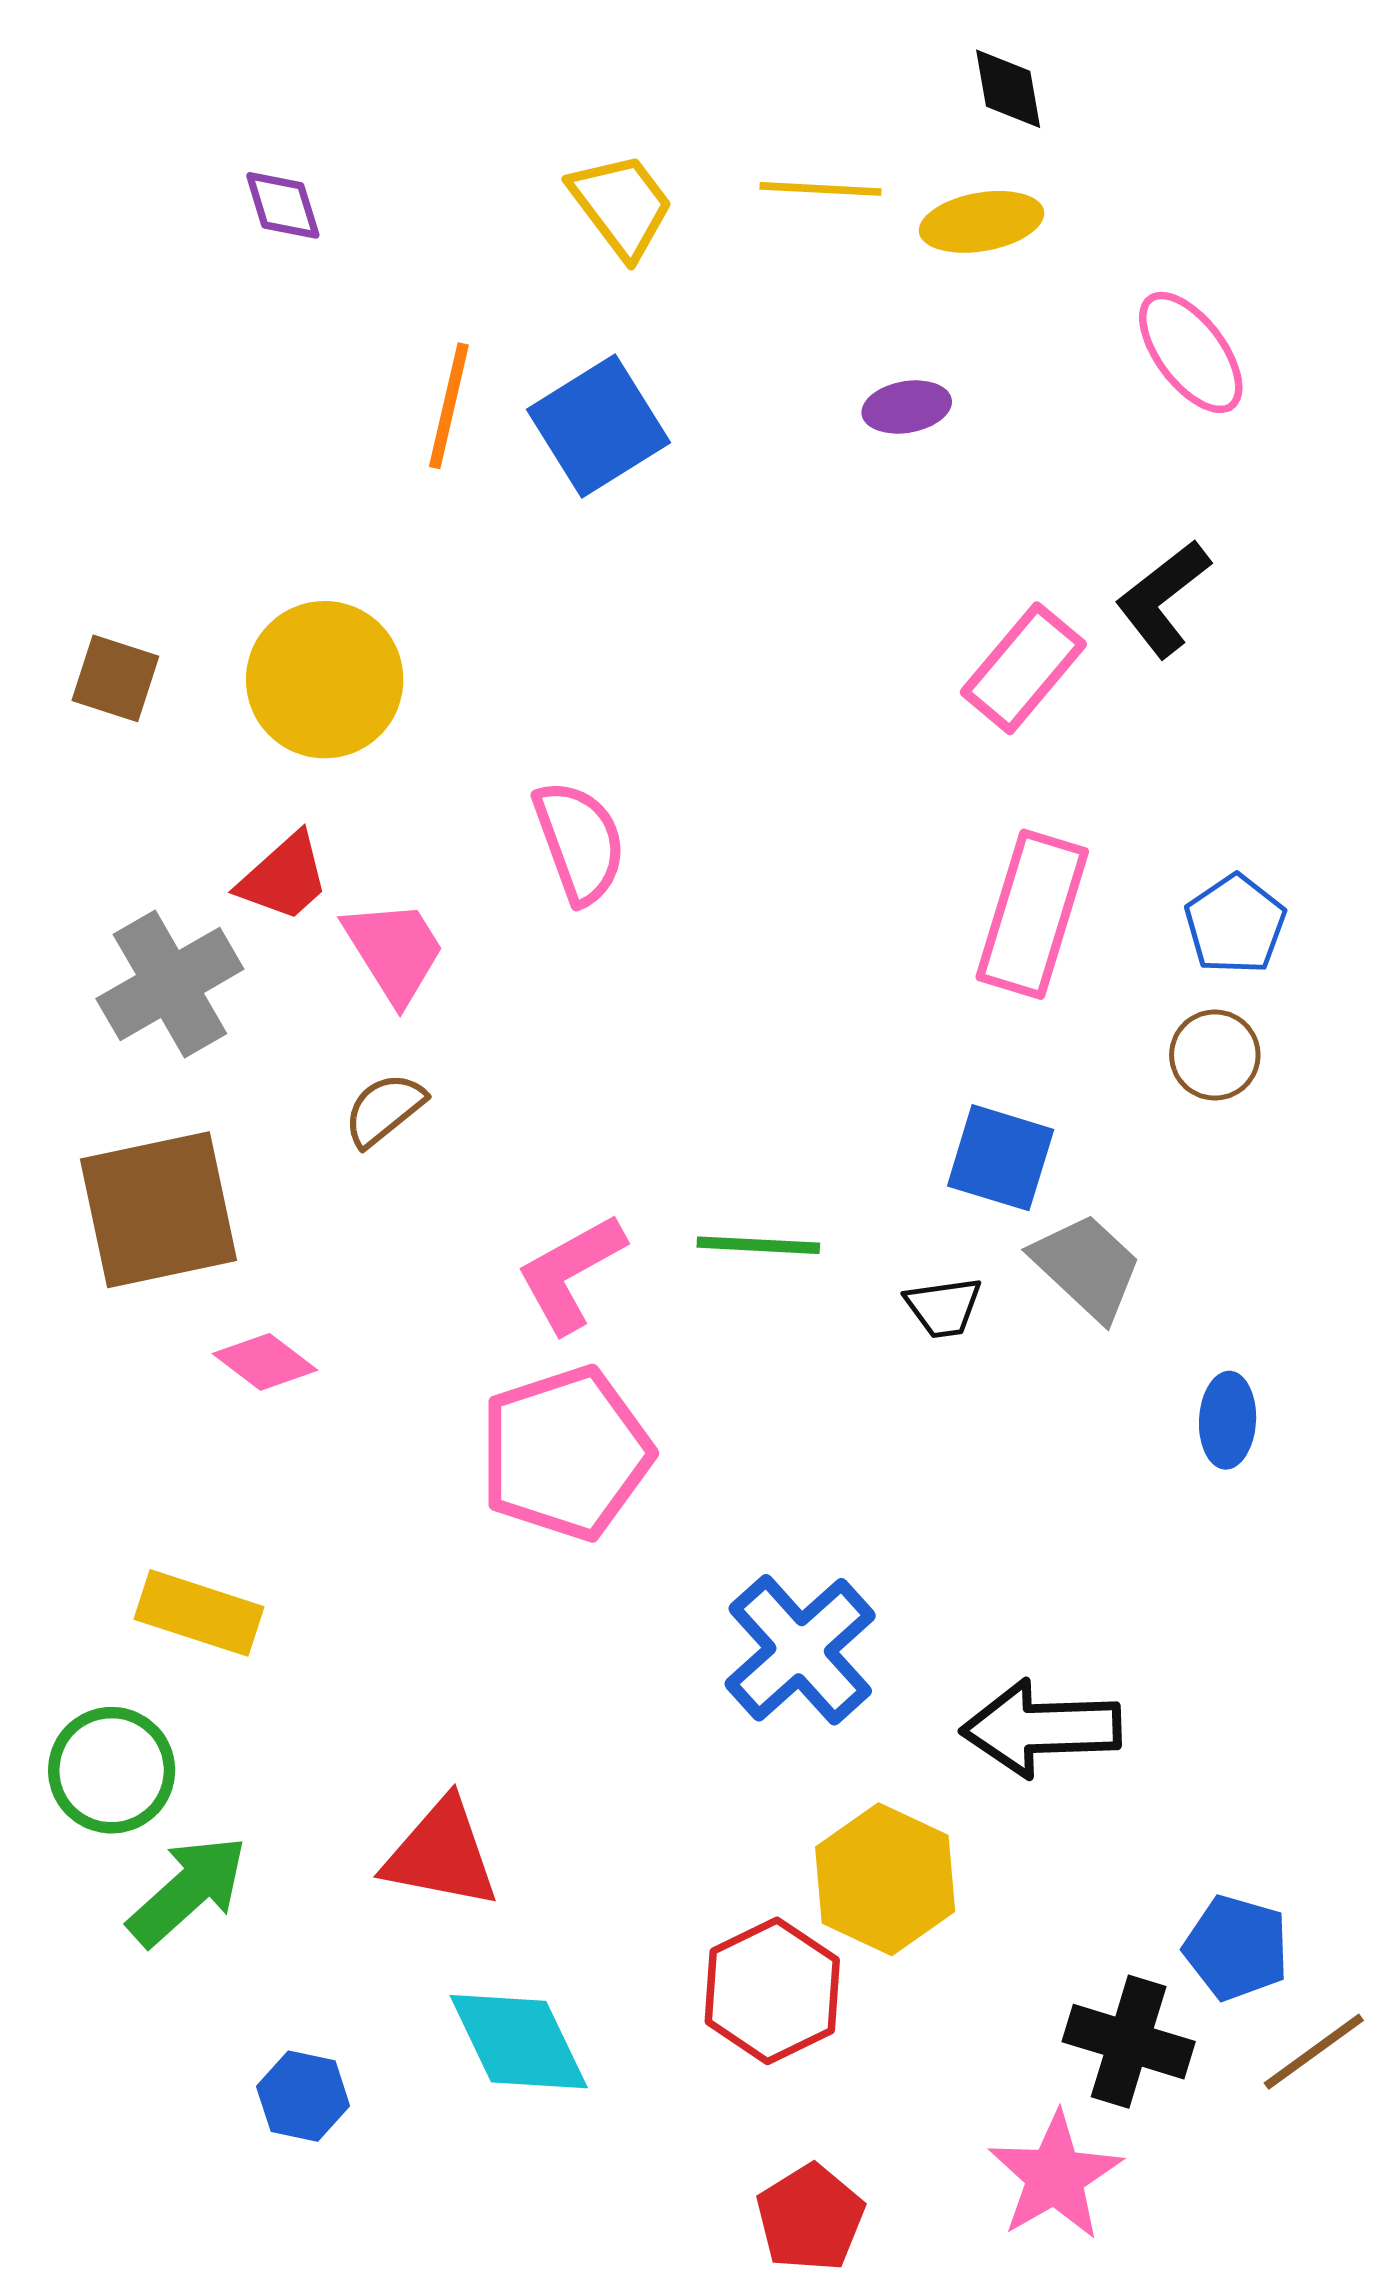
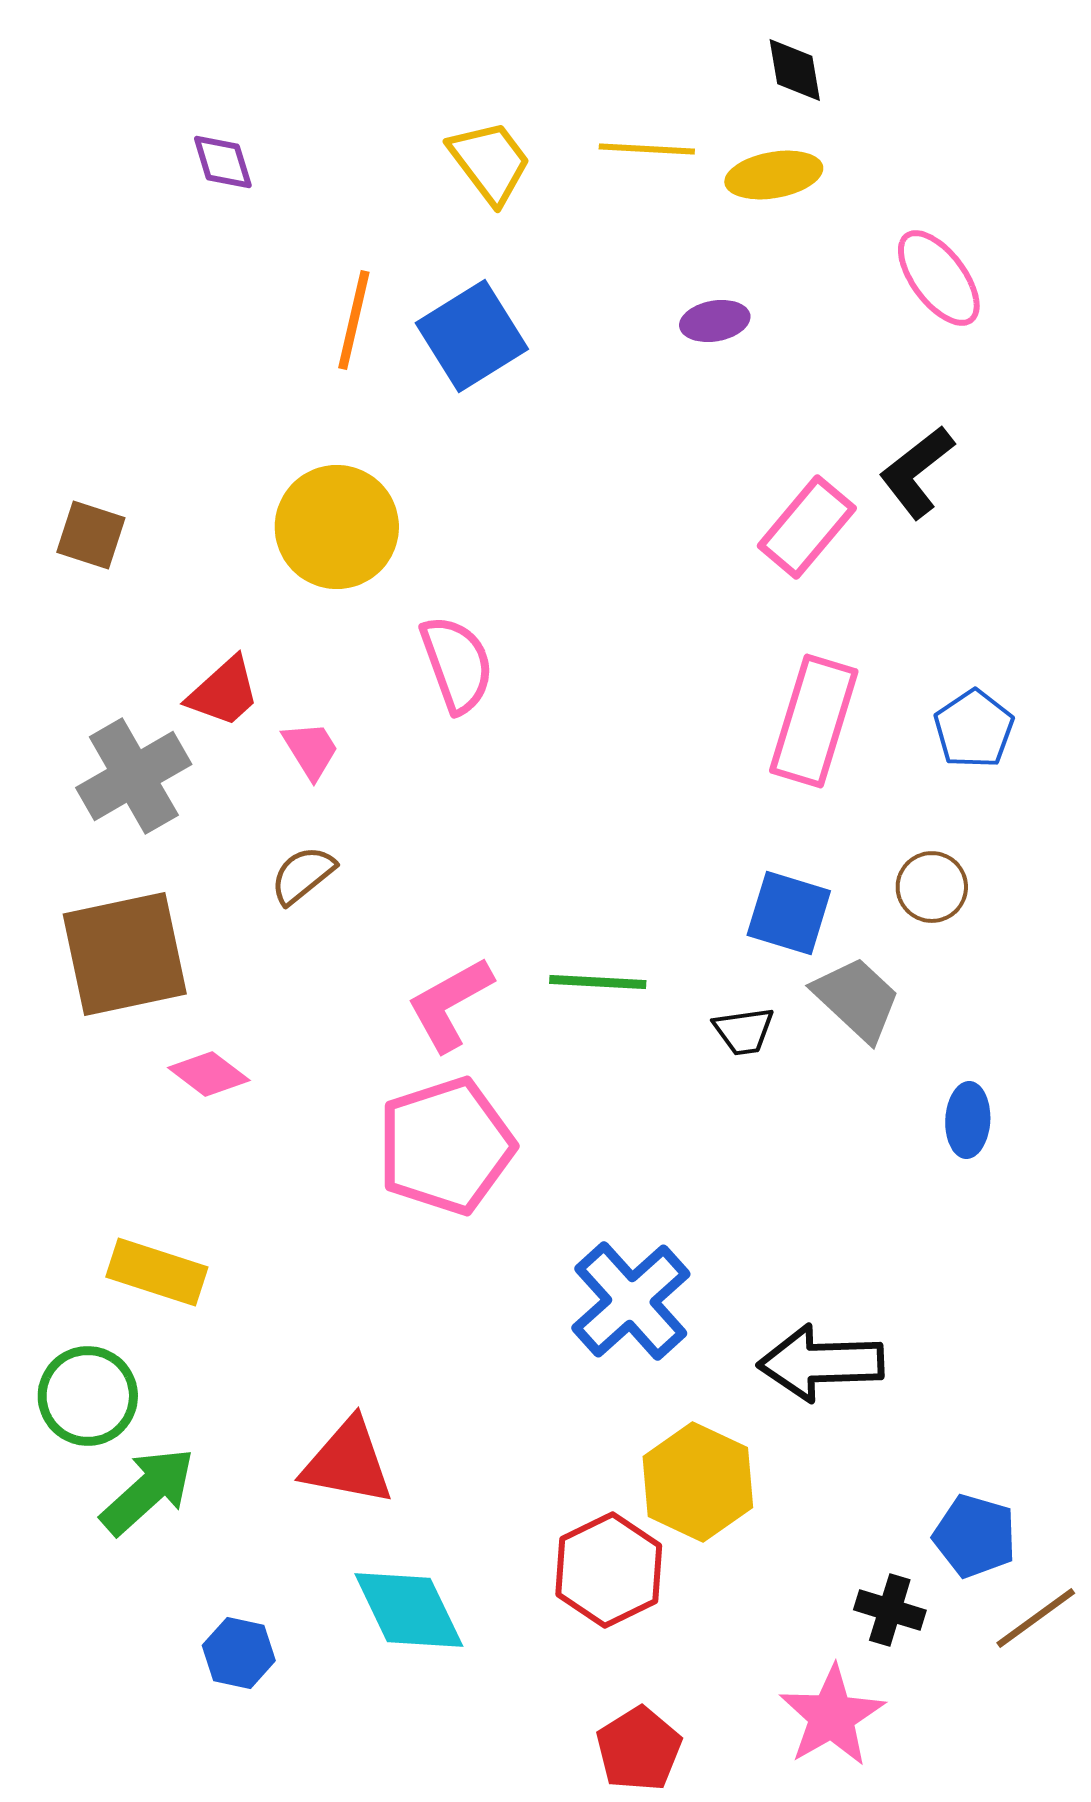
yellow circle: (325, 680) -> (337, 527), moved
pink trapezoid: (394, 951) -> (311, 750), size x0.7
brown circle: (1215, 1055) -> (932, 887), moved
black cross: (1129, 2042) -> (890, 1610), size x0.7

